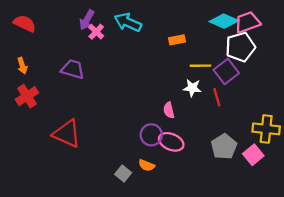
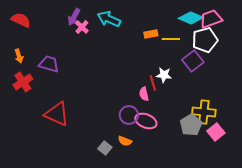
yellow line: (200, 66) -> (171, 39), moved
purple trapezoid: (73, 69) -> (49, 64), moved
red line: (217, 97) -> (153, 83), moved
yellow cross: (266, 129) -> (204, 112), moved

